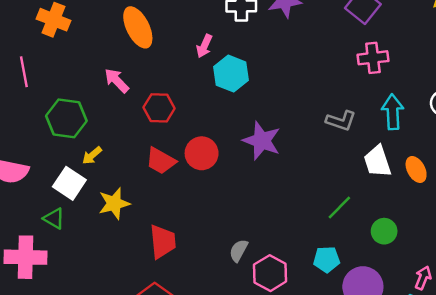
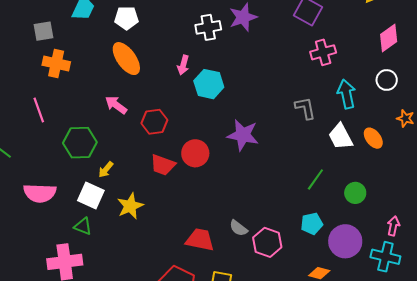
gray L-shape: (341, 121) -> (305, 108), turned -110
red trapezoid: (163, 242) -> (200, 240), moved, turned -64
gray semicircle: (239, 251) -> (238, 228), turned -72

